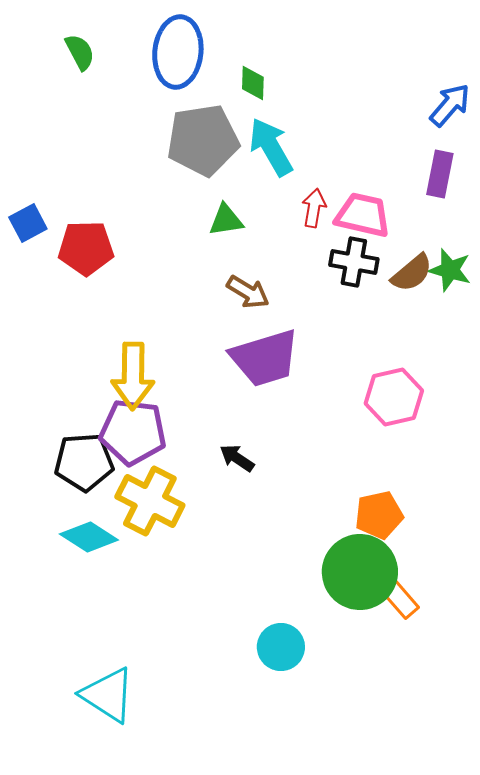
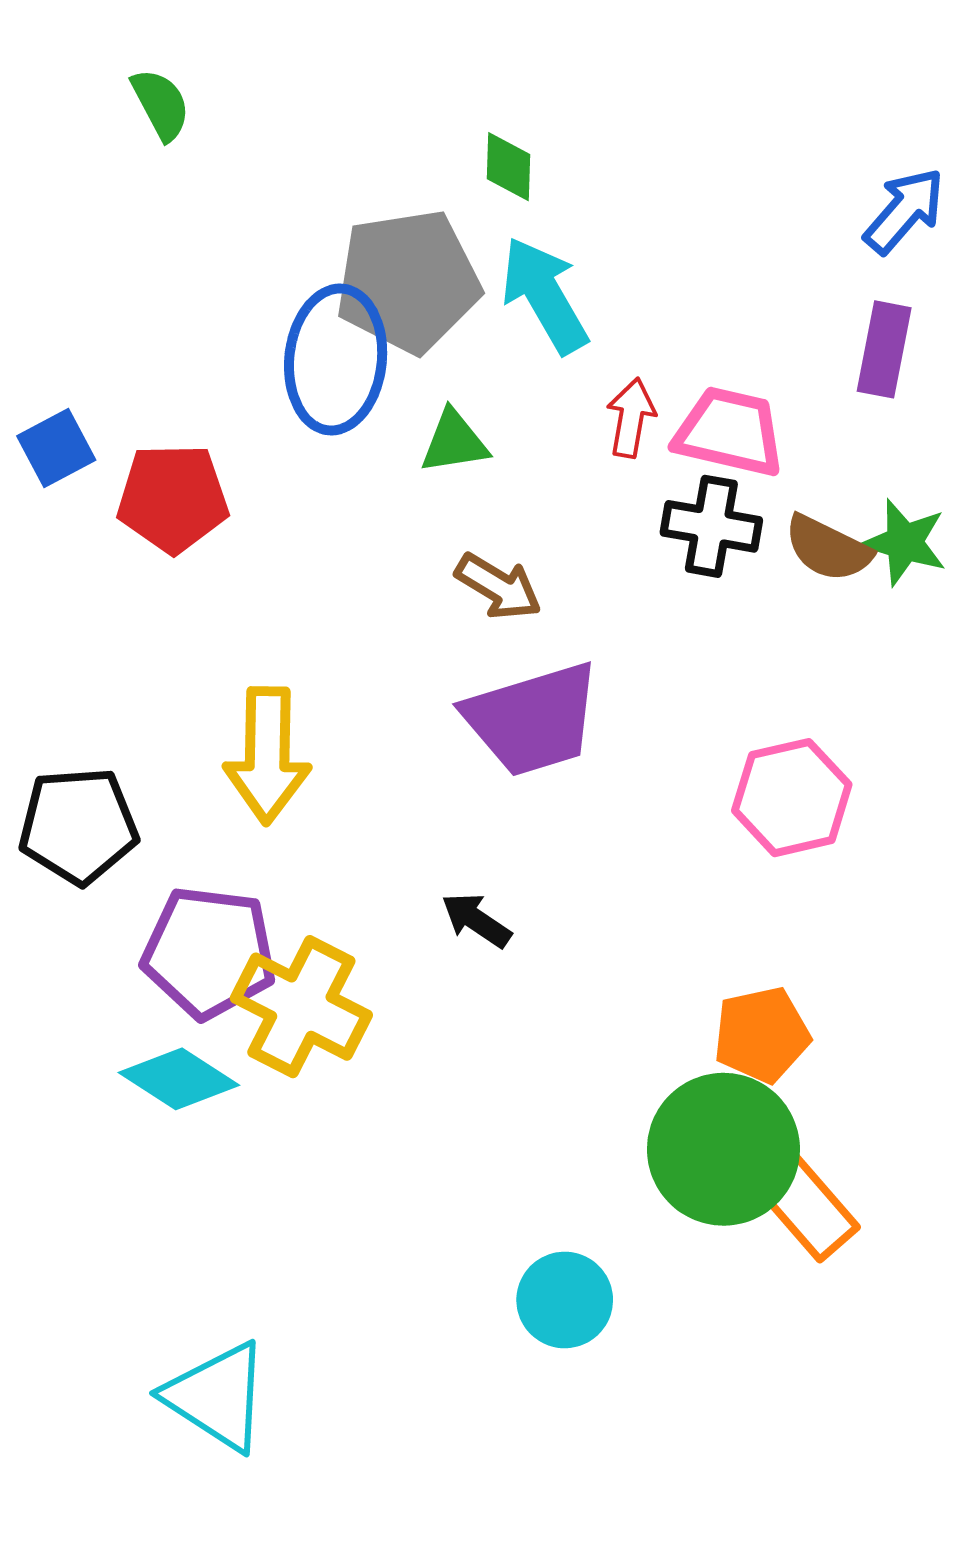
blue ellipse: (178, 52) -> (336, 359), moved
brown semicircle: (412, 273) -> (828, 548), turned 66
purple pentagon: (133, 432) -> (209, 952), moved
black pentagon: (84, 462) -> (78, 826), moved
orange rectangle: (400, 599) -> (804, 1204), size x1.4

